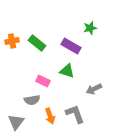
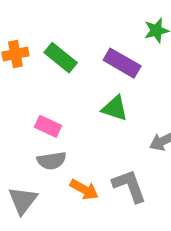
pink rectangle: (43, 81) -> (48, 126), moved
orange arrow: (50, 116) -> (84, 190), turned -42

